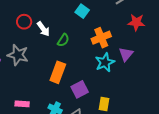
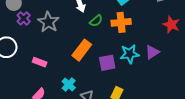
orange cross: (101, 38) -> (121, 22), moved
purple square: (80, 89) -> (107, 63), moved
pink rectangle: (22, 104) -> (40, 62), moved

